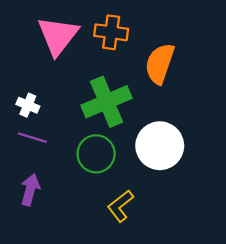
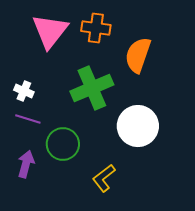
green circle: (96, 154) -> (63, 144), moved

